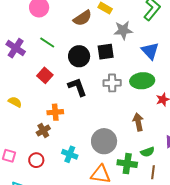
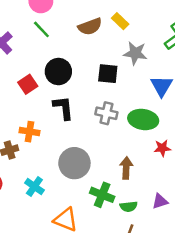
green line: (47, 43) -> (41, 29), moved
black circle: (79, 56) -> (58, 72), moved
gray circle: (104, 141) -> (74, 163), moved
green cross: (127, 164) -> (102, 195), moved

